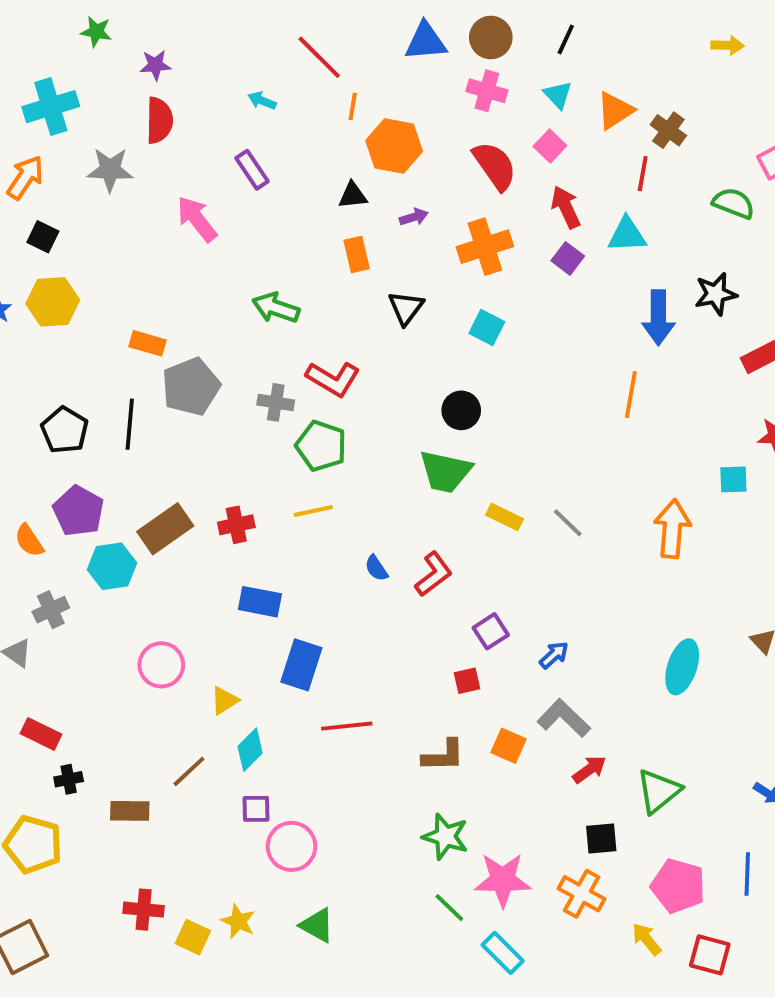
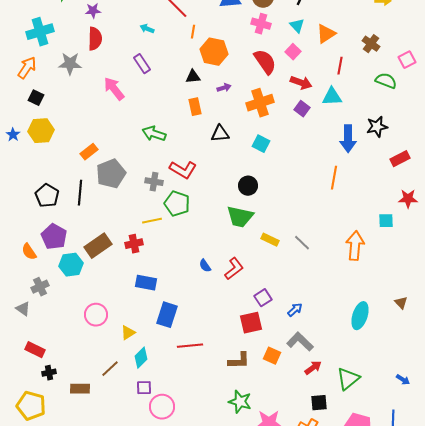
brown cross: (668, 130) -> (371, 44), moved
red arrow: (566, 207) -> (301, 83), turned 135
black triangle: (406, 308) -> (220, 134), turned 48
orange rectangle: (147, 343) -> (89, 152), turned -54
yellow line: (313, 511) -> (152, 221), moved
red square: (467, 681) -> (251, 323), size x1.6

